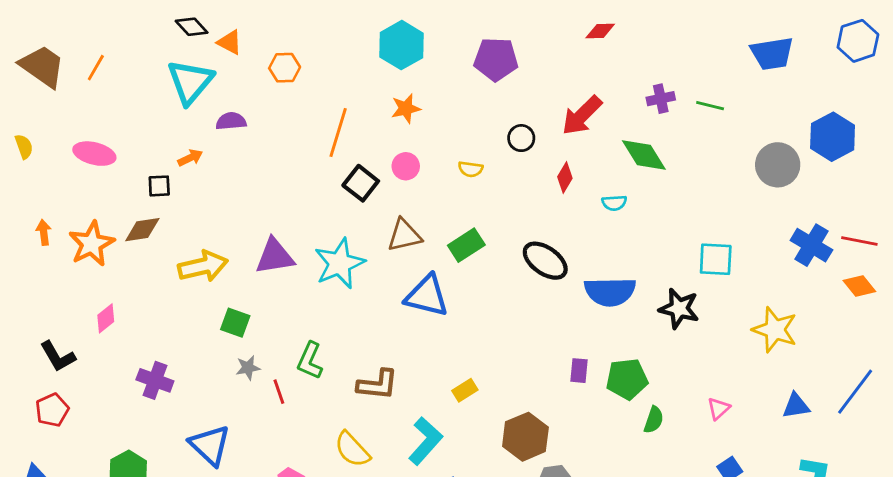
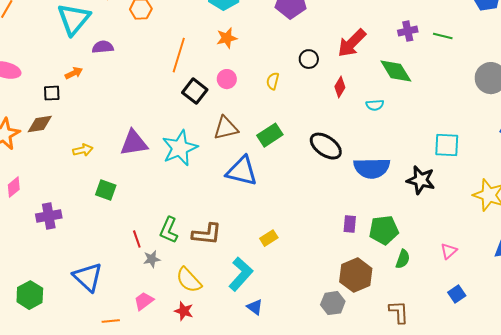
yellow semicircle: (471, 169) -> (273, 81), turned 96
yellow arrow: (203, 266) -> (83, 150), size x0.6
green L-shape: (310, 361) -> (169, 230), moved
gray star: (248, 368) -> (152, 259), moved
purple cross: (155, 380) -> (49, 216), moved, turned -30
brown hexagon: (525, 437) -> (356, 275), moved

